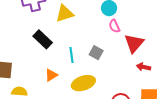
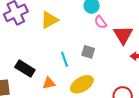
black rectangle: (43, 39) -> (25, 68), moved
orange triangle: (51, 75) -> (49, 83), turned 32

